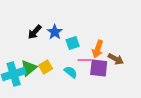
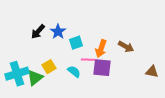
brown arrow: (116, 59) -> (126, 47), moved
green triangle: (29, 68) -> (35, 78), moved

